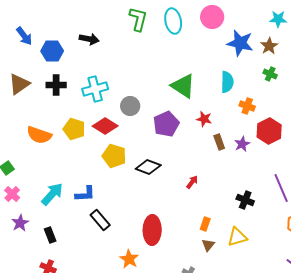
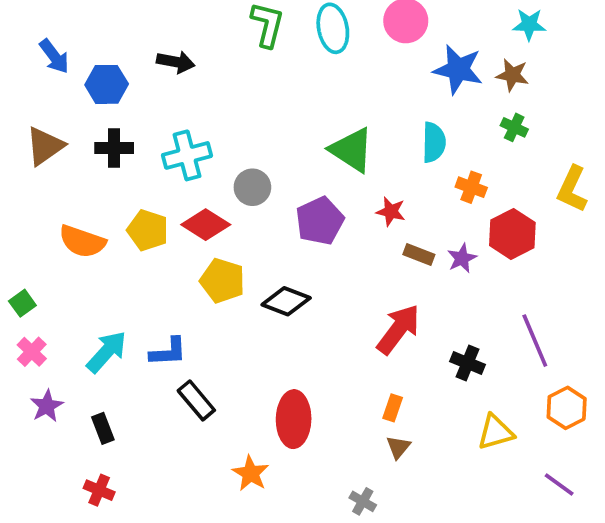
brown star: (269, 46) -> (512, 75), turned -30
brown rectangle: (219, 142) -> (419, 255), turned -49
red arrow: (192, 182) -> (398, 329), moved, size x2.0
yellow triangle: (237, 237) -> (496, 432), moved

